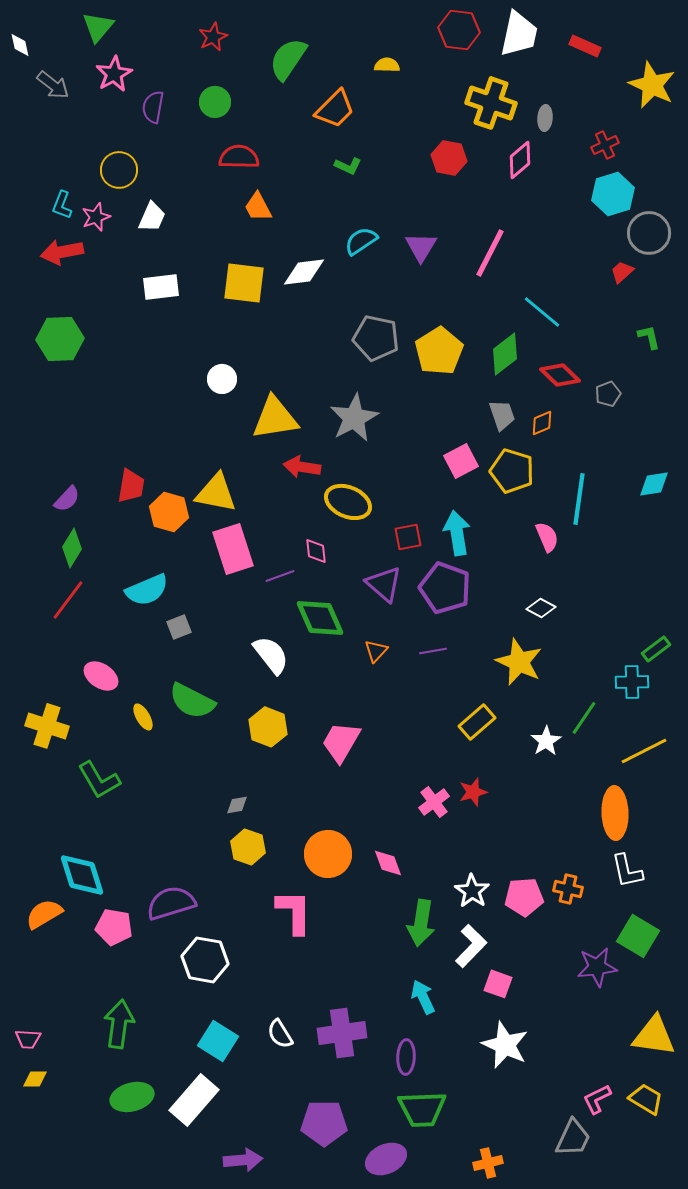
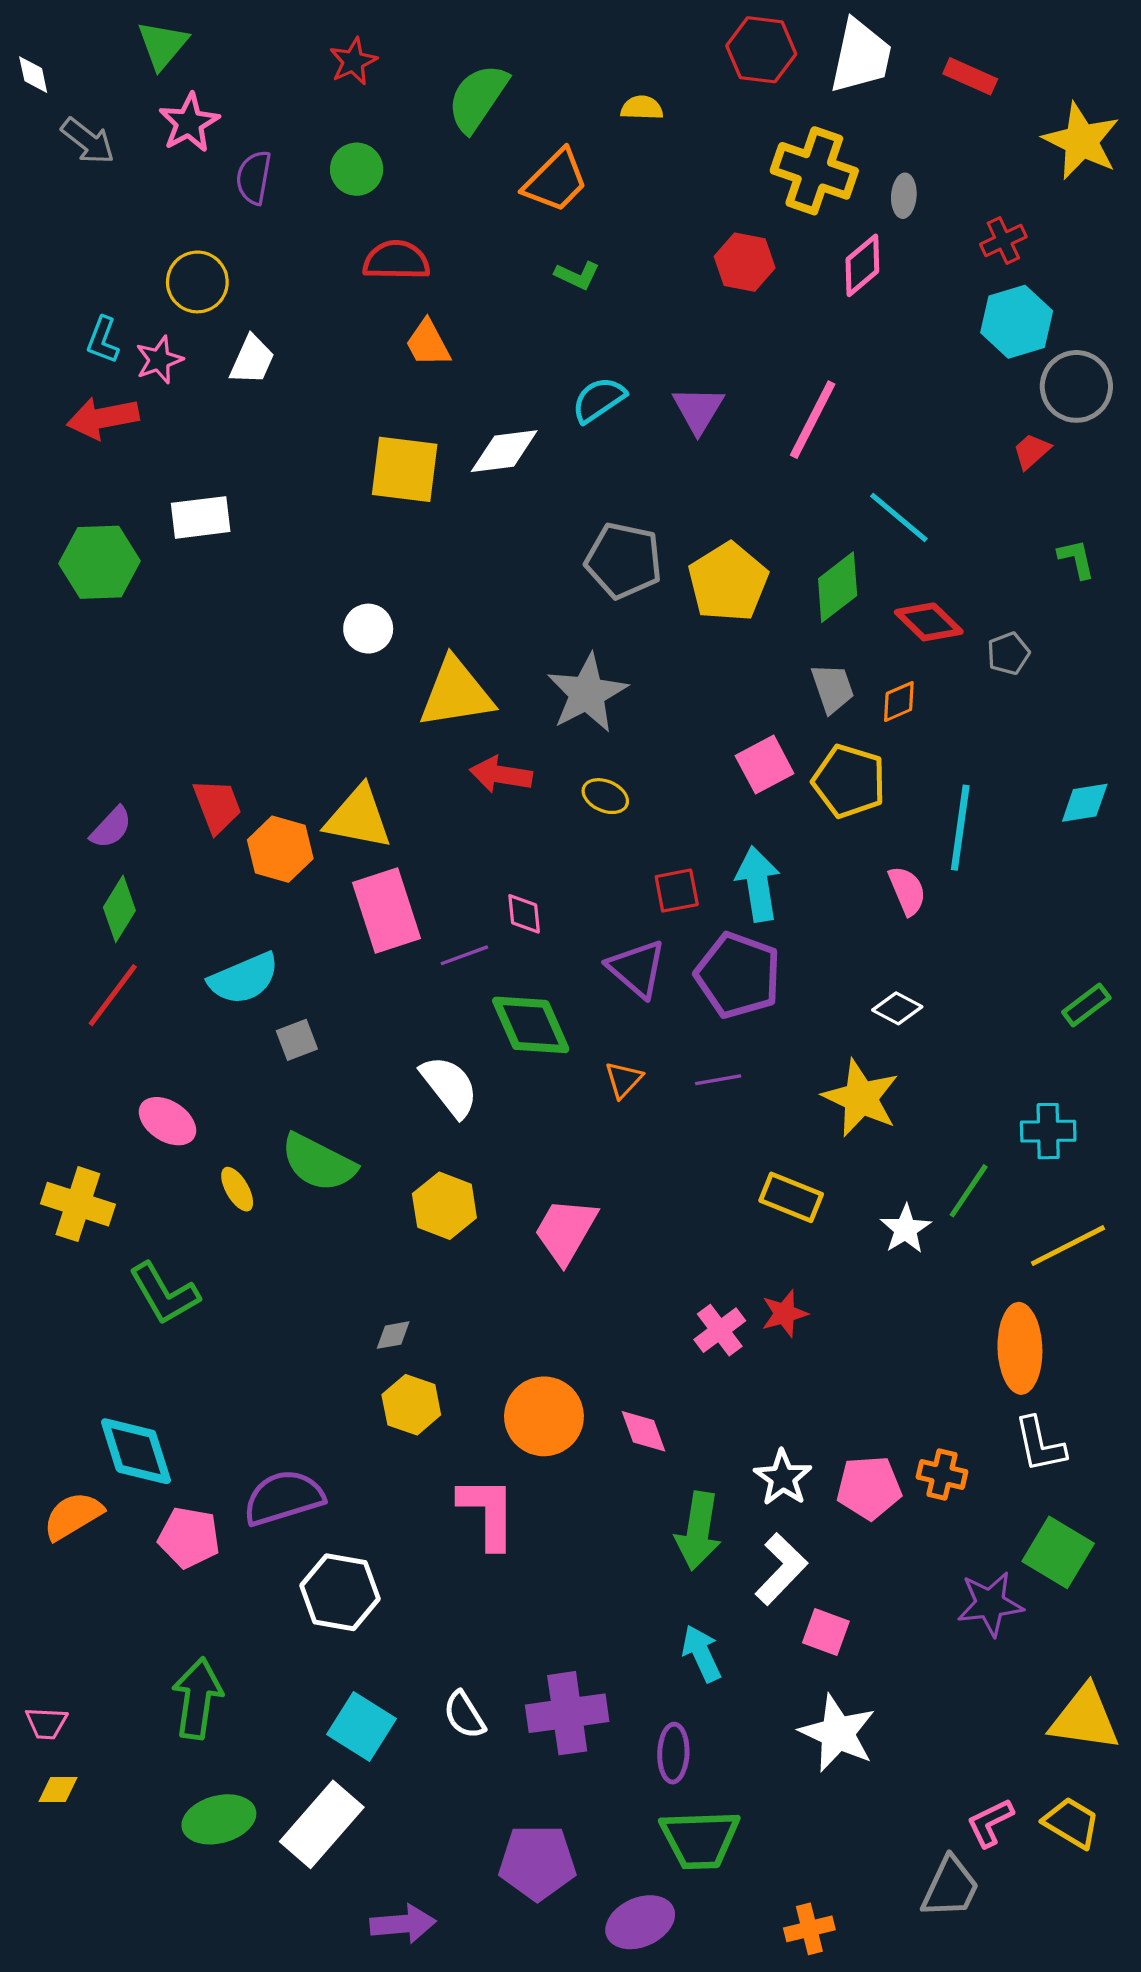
white rectangle: (161, 287) -> (201, 517), moved
red trapezoid: (131, 486) -> (217, 806), turned -30
yellow ellipse: (348, 502) -> (605, 796), moved, size x0.6
green rectangle: (656, 649) -> (1086, 1005), moved
yellow rectangle: (477, 722) -> (791, 1197), turned 63

